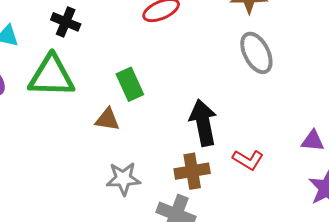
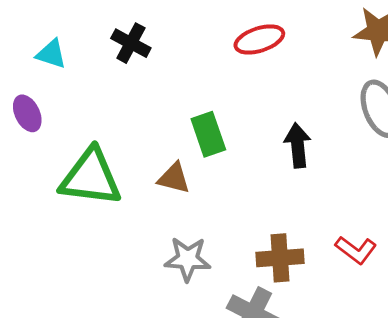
green triangle: (51, 76) -> (91, 177), moved
black arrow: (203, 123) -> (298, 145), moved, size x0.7

